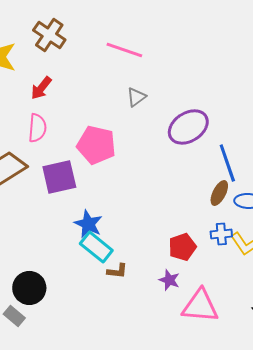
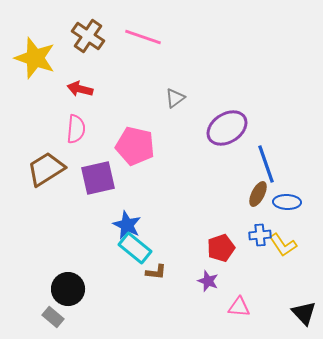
pink line: (124, 50) -> (143, 37), moved
red arrow: (41, 88) -> (80, 89), turned 65
pink triangle: (200, 306) -> (239, 307), size x0.6

